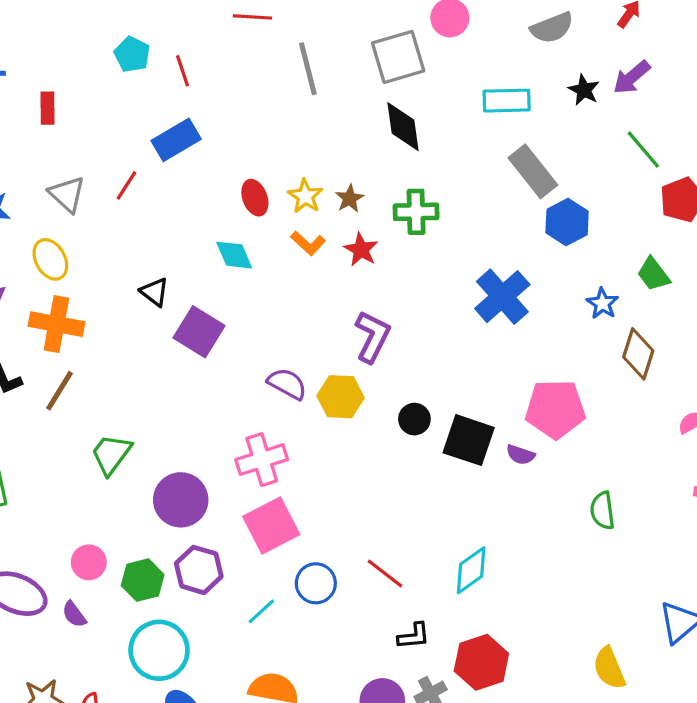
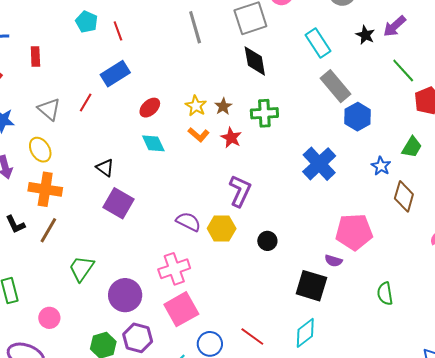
cyan rectangle: (507, 101) -> (318, 43), turned 60
red ellipse: (255, 198) -> (150, 108), moved, turned 70
green trapezoid: (653, 274) -> (412, 147), turned -110
purple square: (199, 332) -> (119, 203), moved
black square: (469, 440) -> (311, 286), moved
pink circle: (89, 562) -> (49, 318), moved

